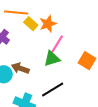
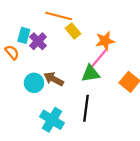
orange star: (48, 24) -> (105, 41), moved
black line: (53, 90) -> (86, 108), turned -60

